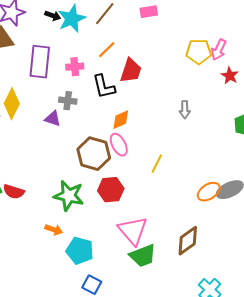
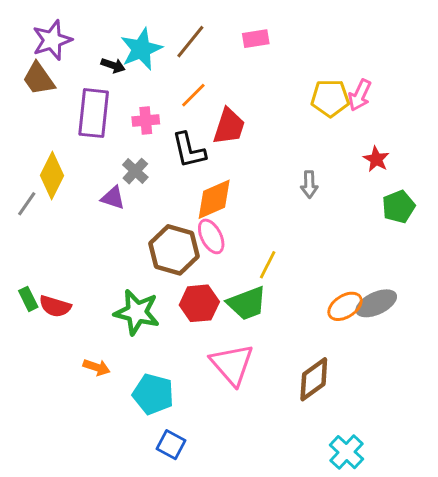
black arrow: (53, 16) -> (113, 65), moved
red star: (230, 76) -> (376, 159), moved
gray cross: (68, 101) -> (135, 171), turned 36
orange diamond: (121, 120) -> (214, 199), size x1.4
orange arrow: (54, 230) -> (97, 367), moved
green trapezoid: (143, 256) -> (247, 303), moved

